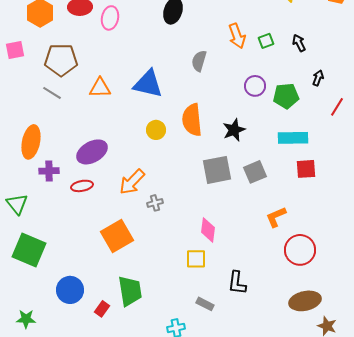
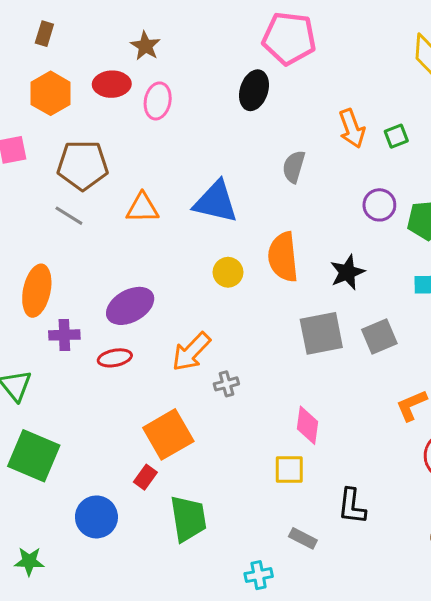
red rectangle: (102, 309) -> (145, 477), moved

